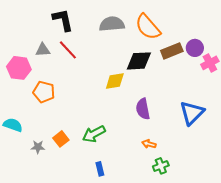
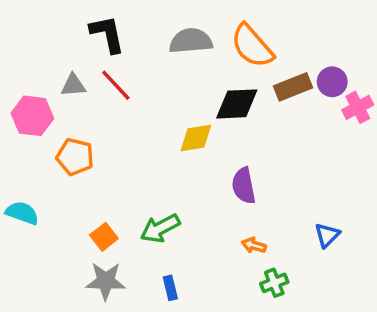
blue triangle: (192, 113) -> (327, 235), moved, size x0.6
gray star: (38, 147) -> (106, 281), moved, size x1.6

